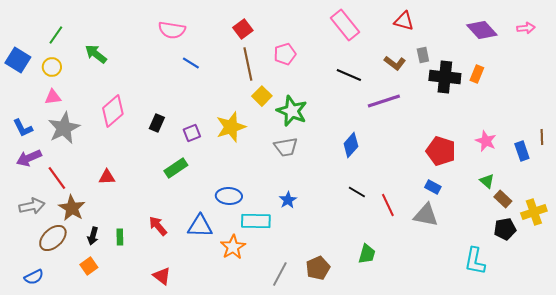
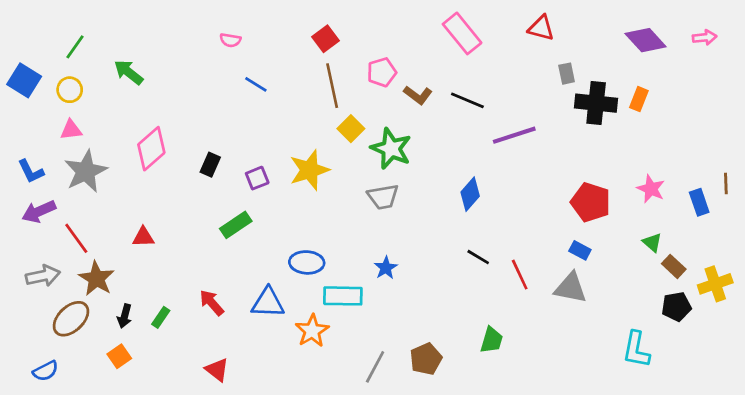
pink semicircle: (172, 30) -> (230, 40), size x0.6
brown L-shape: (395, 63) -> (418, 95), moved
green rectangle: (120, 237) -> (161, 317), turned 35

